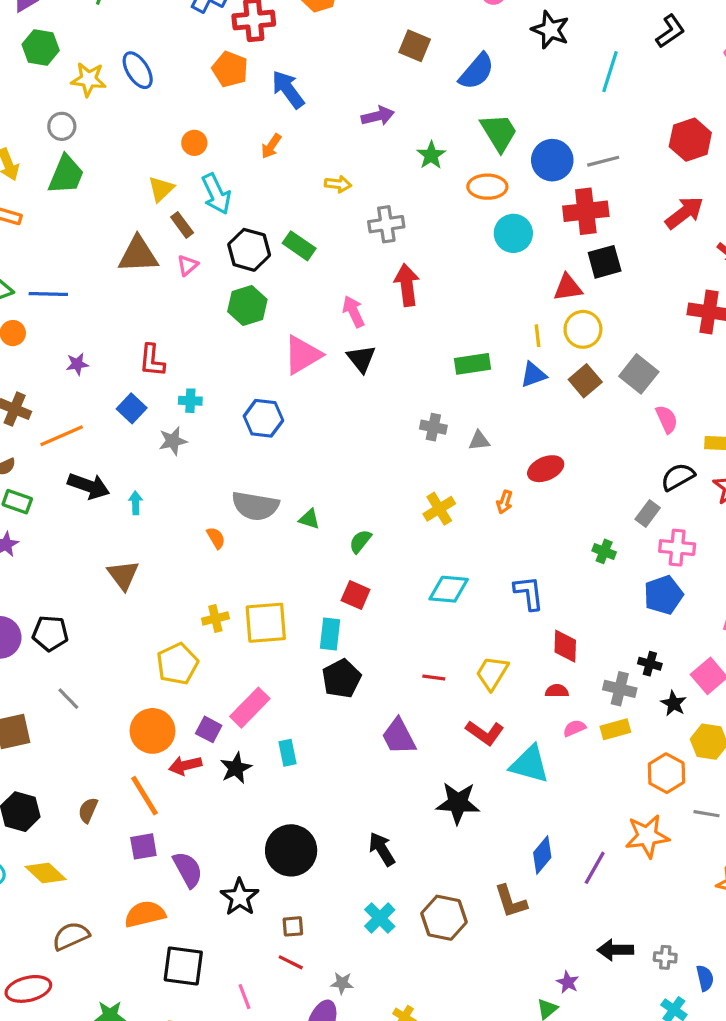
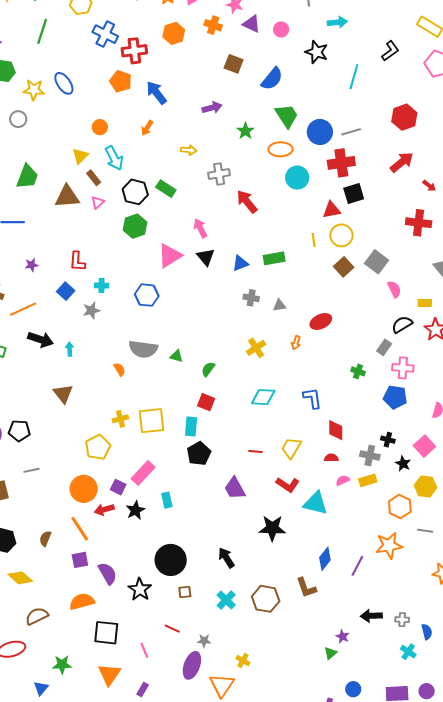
green trapezoid: (66, 175) -> (27, 177), moved
red arrow: (407, 285) -> (247, 202), moved, turned -30
blue triangle: (533, 375) -> (240, 263), moved
blue pentagon: (663, 595) -> (395, 397), turned 30
gray line: (68, 699) -> (32, 470), turned -56
brown square: (293, 926) -> (185, 592), moved

